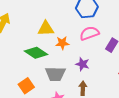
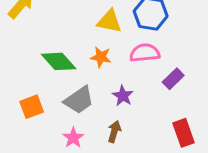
yellow triangle: (46, 29) -> (109, 21), moved
gray trapezoid: (55, 74) -> (79, 100), turned -50

